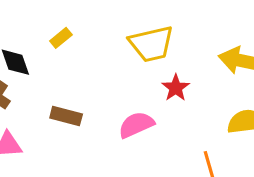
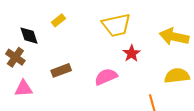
brown rectangle: (66, 116) -> (61, 70), turned -36

